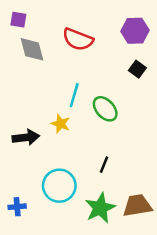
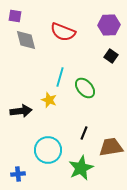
brown trapezoid: (137, 205) -> (111, 147), moved
blue cross: (17, 207) -> (18, 174), moved

